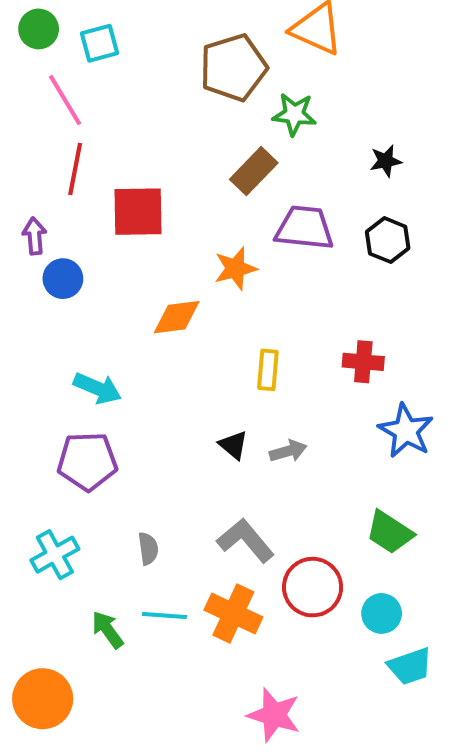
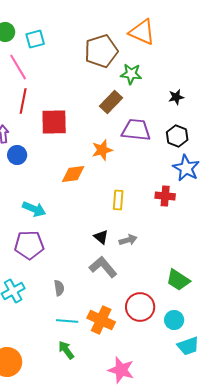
blue star: (406, 431) -> (186, 168), moved
gray L-shape: (246, 540) -> (103, 267), moved
green arrow: (108, 630) -> (66, 350), moved

